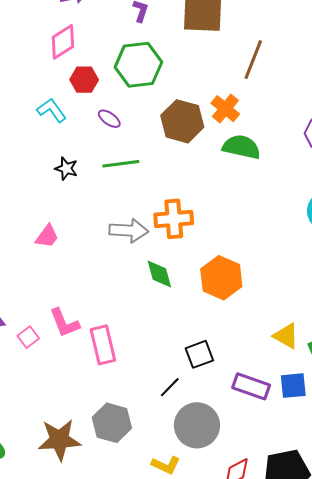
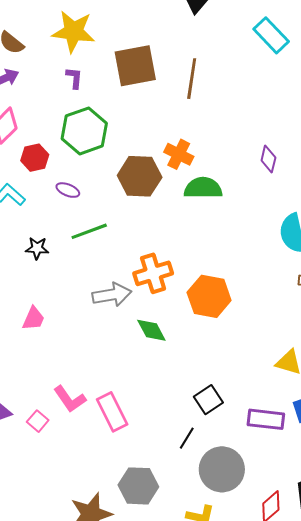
brown line: (253, 60) -> (192, 79), moved
orange hexagon: (221, 278) -> (209, 296), moved

